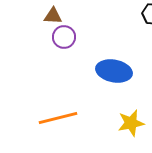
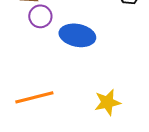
blue ellipse: (114, 71) -> (77, 35), moved

